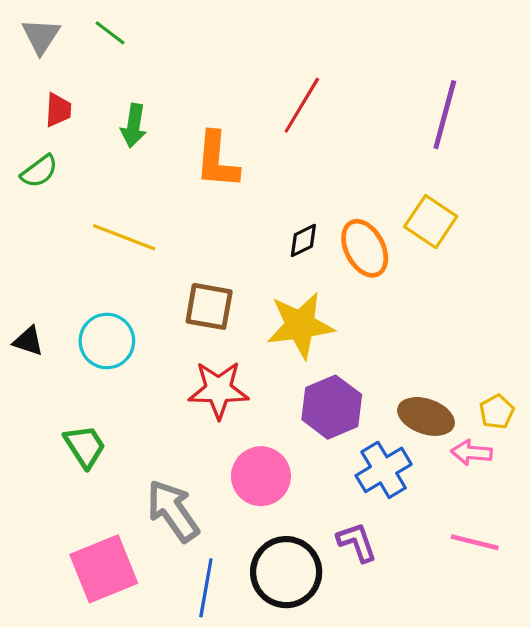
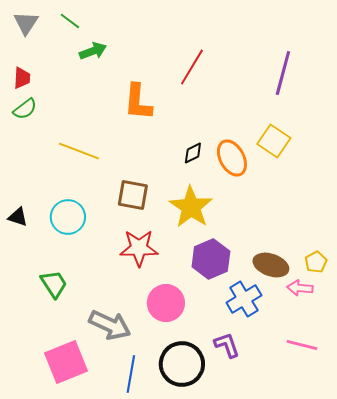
red trapezoid: (58, 110) -> (22, 78), moved
green arrow: (134, 126) -> (93, 51), moved, turned -120
yellow star: (300, 325) -> (191, 207), turned -30
gray arrow: (173, 511) -> (110, 325), turned 150

